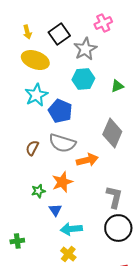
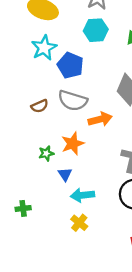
brown semicircle: (32, 148) -> (40, 106), turned -140

